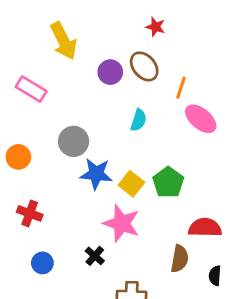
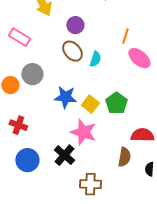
brown ellipse: (144, 66) -> (72, 51), moved
gray circle: (74, 141) -> (32, 74), moved
black cross: (95, 256) -> (64, 155), size x1.5
blue circle: (42, 263) -> (27, 160), size x1.5

